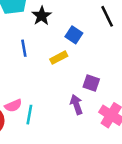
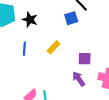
blue square: (74, 35) -> (71, 18), moved, turned -32
blue line: (24, 48) -> (24, 49), turned 32

